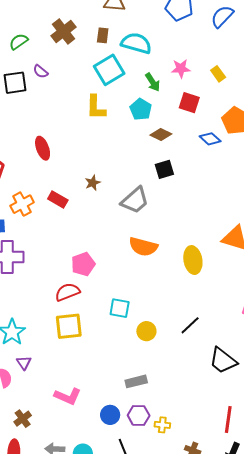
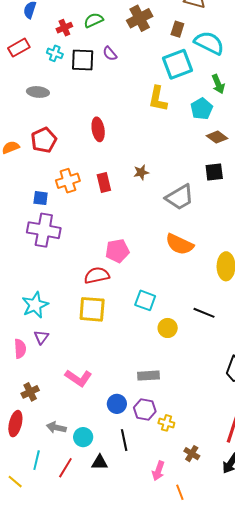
red rectangle: (58, 199) -> (104, 183), turned 36
black line: (190, 325) -> (204, 313), moved, turned 55

